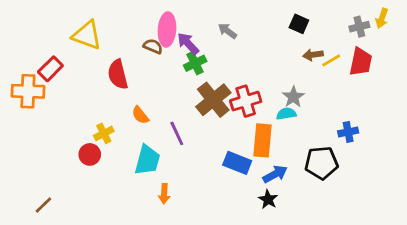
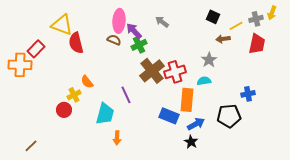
brown semicircle: (153, 46) -> (114, 40), moved
yellow line: (331, 60) -> (236, 26), moved
red semicircle: (118, 74) -> (76, 43), moved
gray star: (293, 97) -> (209, 60), moved
orange semicircle: (140, 115) -> (87, 82), moved

